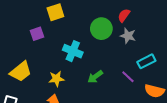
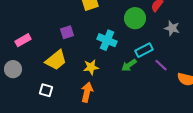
purple square: (37, 34) -> (67, 32), moved
gray star: (128, 36) -> (172, 28), moved
cyan rectangle: (146, 61) -> (144, 50), moved

